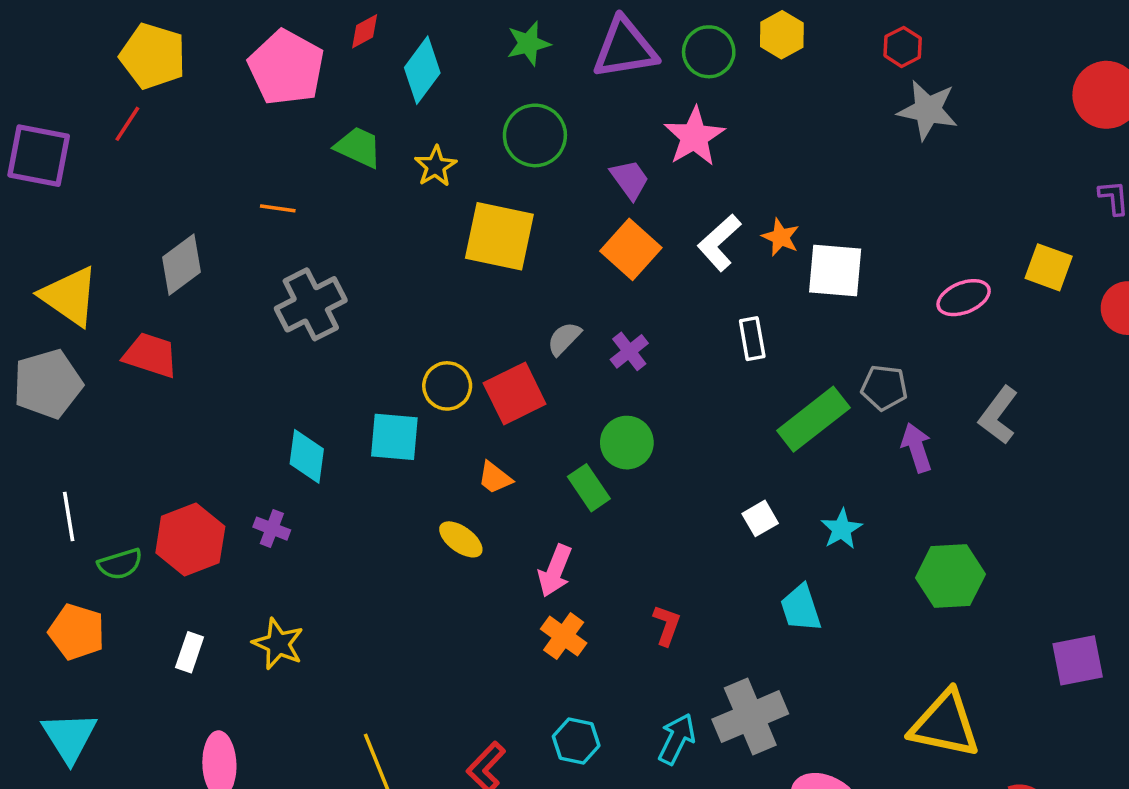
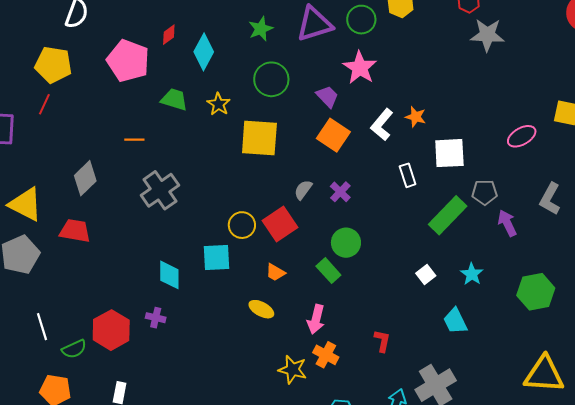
white square: (835, 270) -> (449, 153), moved
yellow star: (278, 644) -> (293, 370), moved

